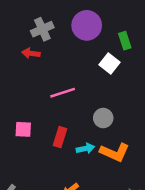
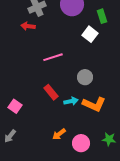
pink square: (23, 129) -> (15, 106), moved, turned 32
red rectangle: (60, 137) -> (51, 92), turned -56

